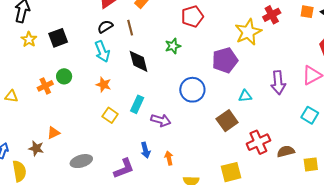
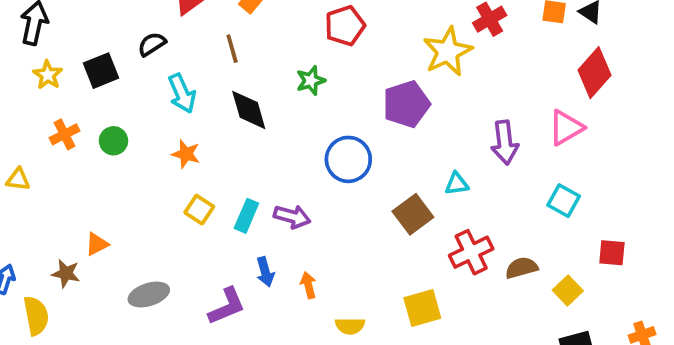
black semicircle: (105, 27) -> (152, 44), moved
orange cross: (45, 86) -> (64, 134), moved
cyan triangle: (245, 96) -> (457, 184), moved
cyan rectangle: (137, 104) -> (246, 216), moved
yellow square: (311, 164) -> (568, 291), turned -35

